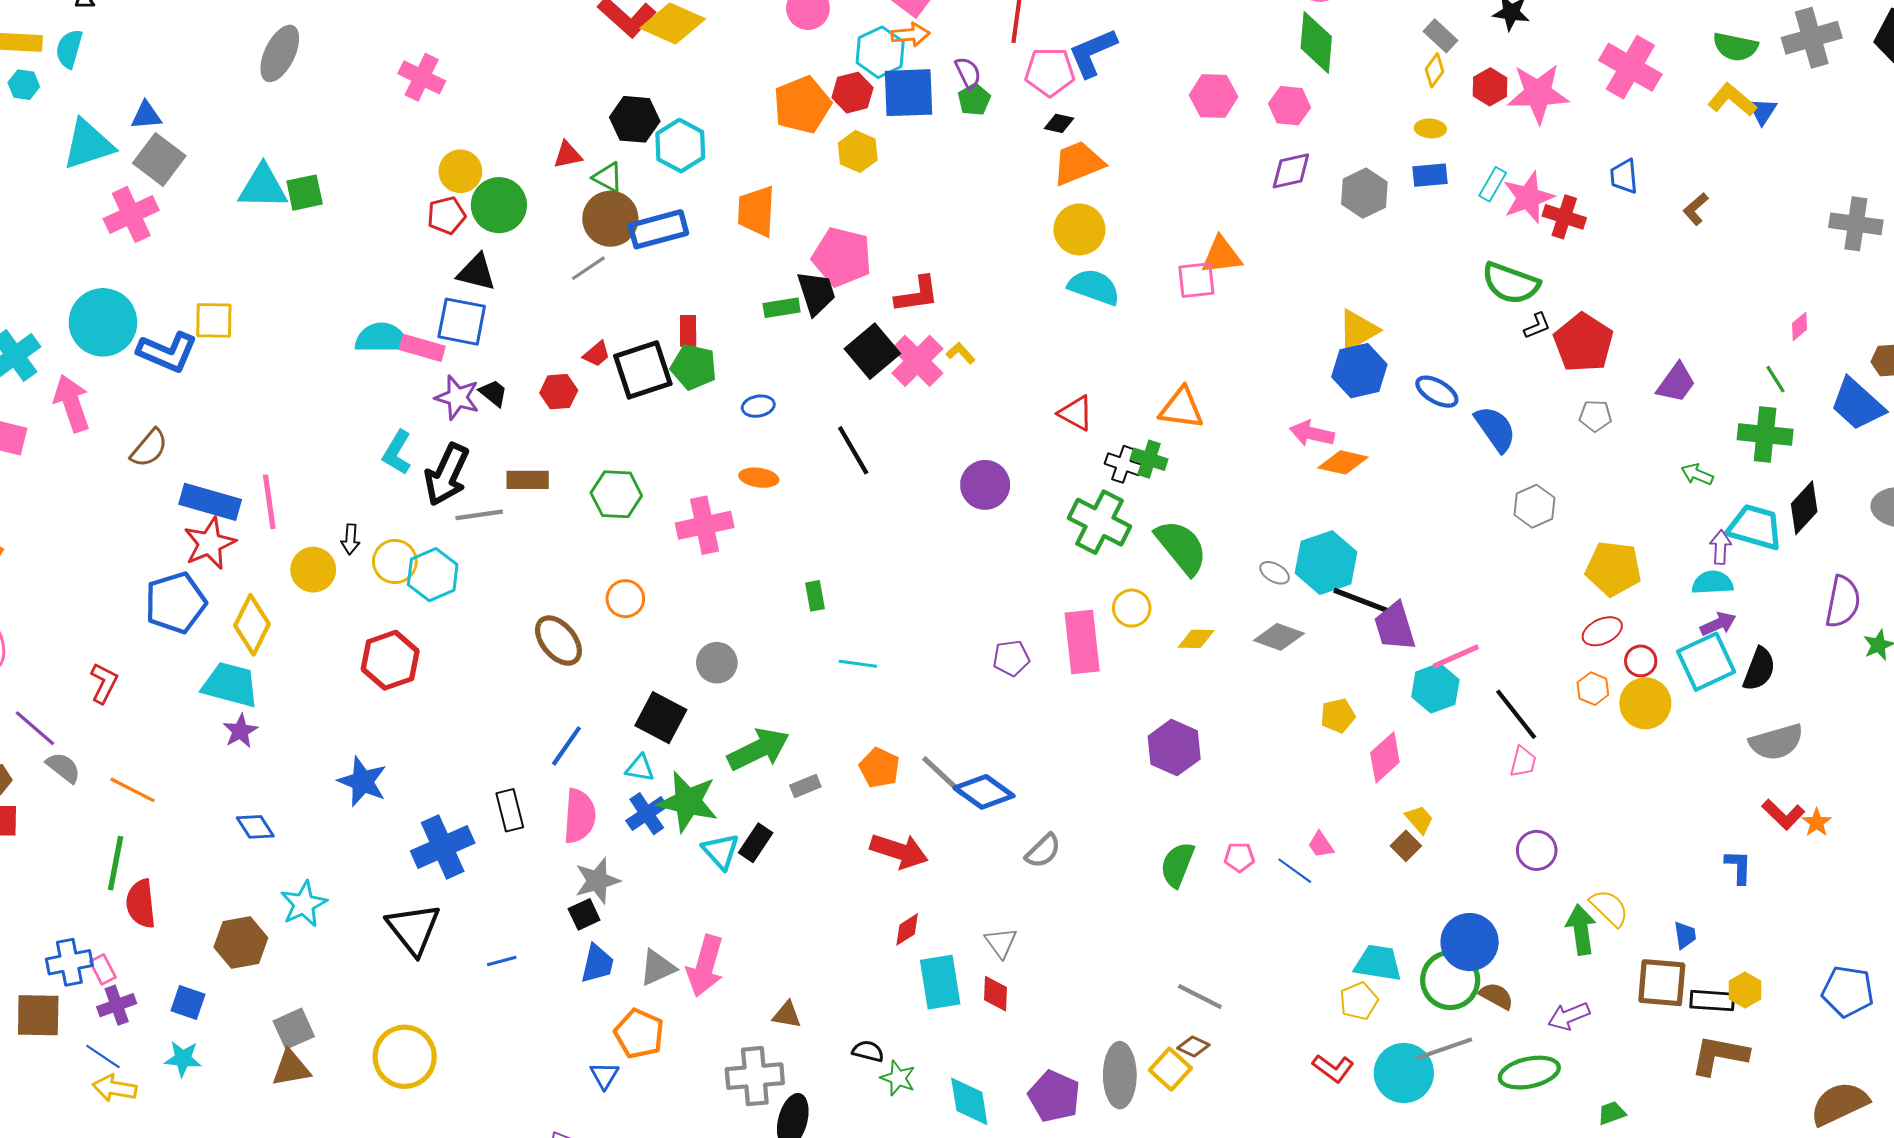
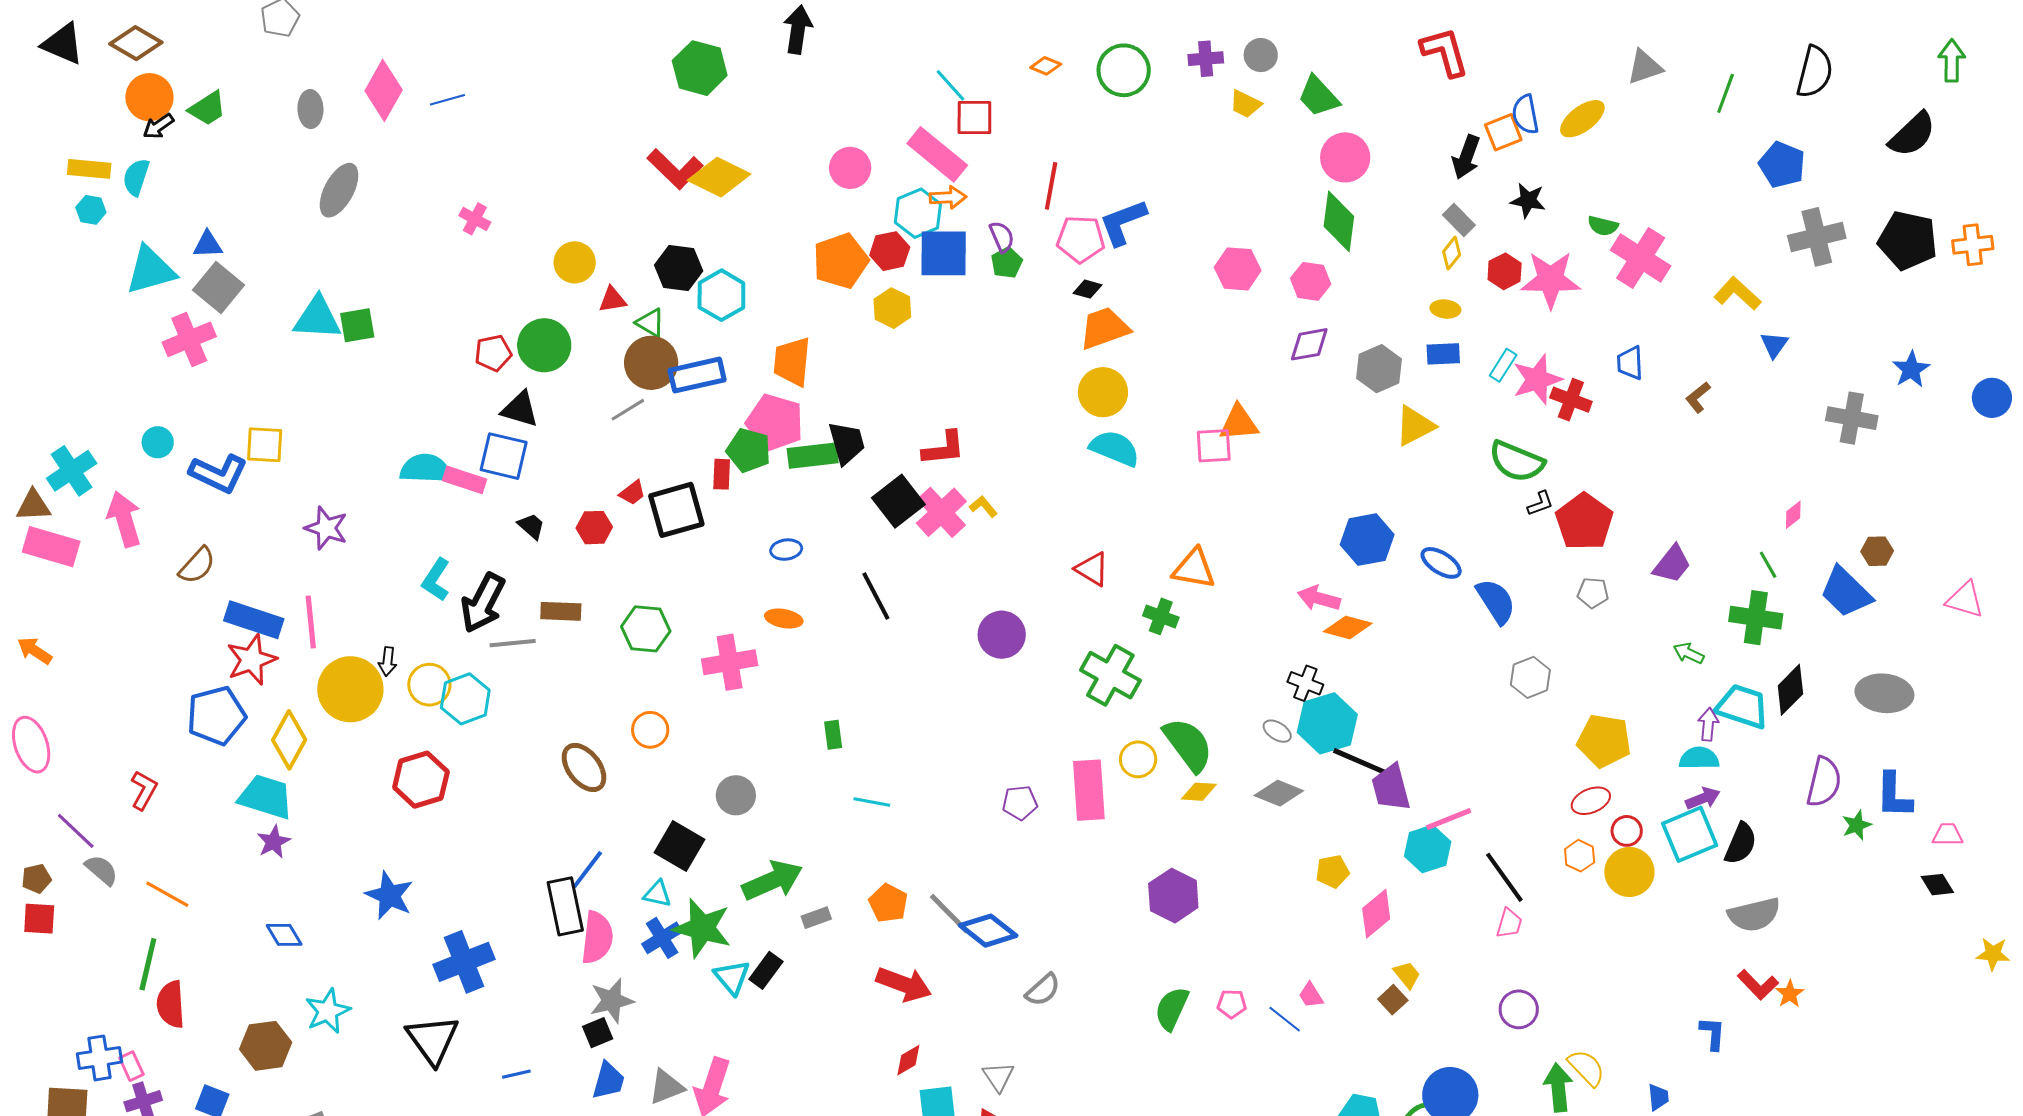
green semicircle: (1735, 47) -> (1603, 226), moved, size x0.7
pink cross: (422, 77) -> (475, 219), size x0.7
blue triangle: (1763, 111) -> (1774, 345), moved
yellow circle: (460, 171) -> (575, 262), moved
pink pentagon: (842, 257) -> (775, 422), moved
green rectangle: (782, 308) -> (813, 456), size x1.4
cyan circle: (103, 322) -> (158, 442), size x0.5
yellow triangle: (1358, 330) -> (1415, 426), moved
green pentagon: (694, 367) -> (749, 450), moved
purple star: (457, 397) -> (326, 528), moved
black cross: (1123, 464) -> (1305, 683), moved
green semicircle: (1181, 547) -> (1188, 745), moved
yellow circle: (313, 570) -> (350, 689), size x1.5
black rectangle: (510, 810) -> (565, 906), moved, size x1.4

